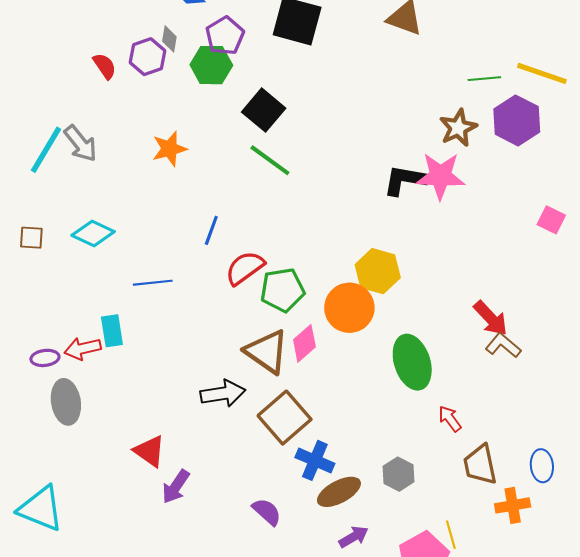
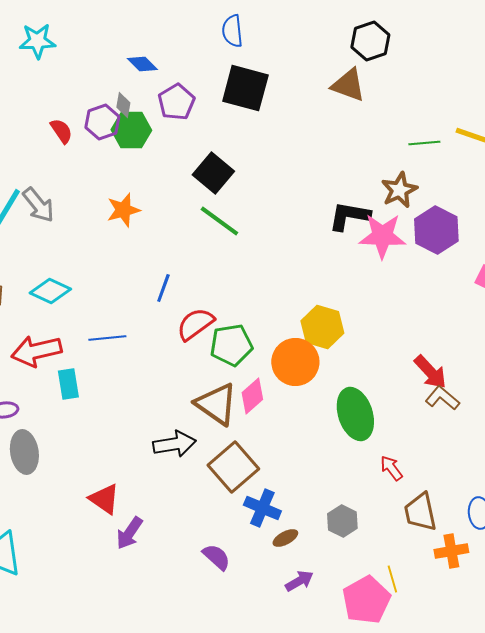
green hexagon: (211, 65) -> (131, 130), moved
purple hexagon: (517, 120) -> (436, 230), moved
black L-shape: (405, 180) -> (349, 216), moved
red arrow: (83, 349) -> (36, 351), moved, size x1.4
brown ellipse: (339, 492) -> (285, 538), size x0.6

